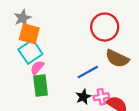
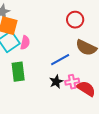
red circle: (105, 27) -> (75, 20), size x0.7
pink semicircle: (37, 68) -> (25, 43), moved, turned 152

